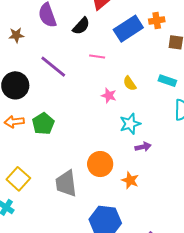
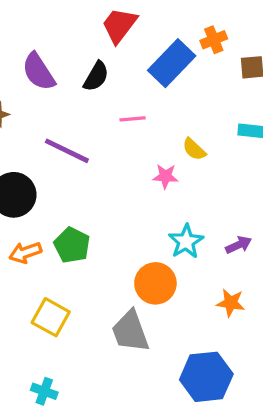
cyan star: (130, 124) -> (186, 241), moved
orange circle: (100, 164) -> (155, 283), moved
yellow square: (18, 179) -> (51, 317), moved

